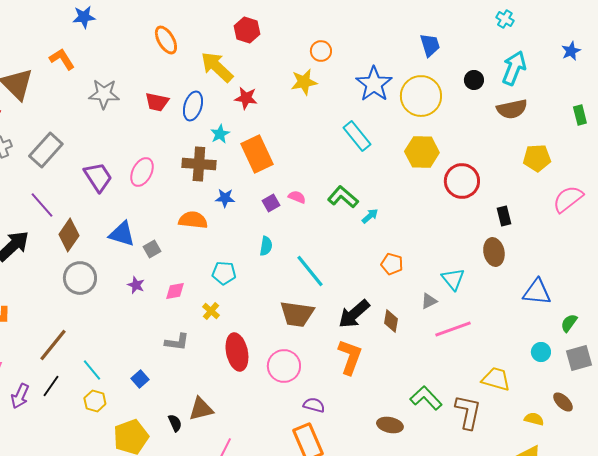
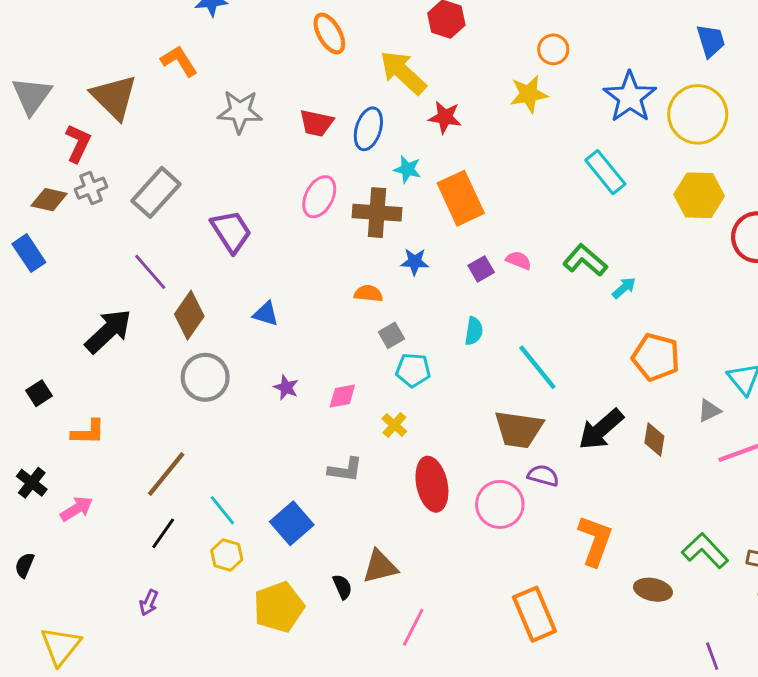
cyan star: (220, 134) -> (407, 169), turned -30
pink ellipse: (142, 172) -> (319, 197), moved
orange semicircle: (193, 220) -> (368, 294), size x0.7
blue triangle: (122, 234) -> (266, 314), size x0.7
gray square: (152, 249) -> (391, 335), moved
orange pentagon: (392, 264) -> (656, 357), size x1.5
orange L-shape: (350, 357) -> (595, 541), moved
blue square: (140, 379) -> (292, 523), size x1.6
purple arrow: (20, 396) -> (149, 603), moved, size x0.7
purple semicircle: (314, 405) -> (543, 476), moved

